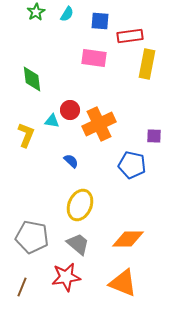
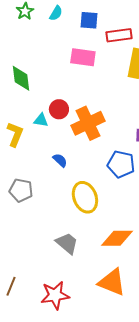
yellow ellipse: (80, 205) -> (85, 197), moved, turned -44
gray pentagon: (32, 237) -> (21, 190), moved, size x0.7
red star: (66, 277) -> (55, 295), moved

